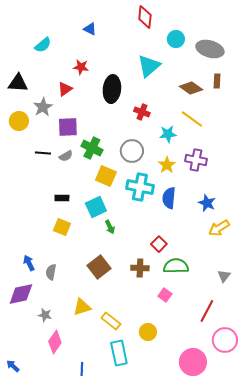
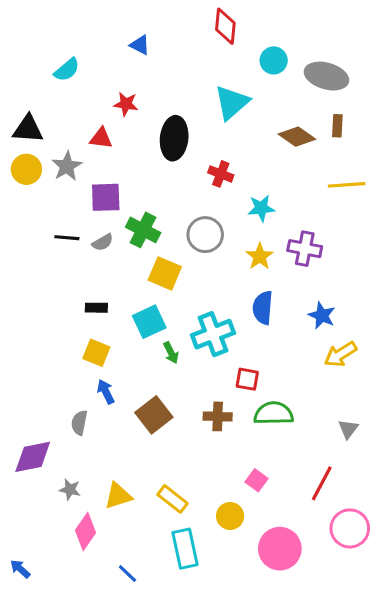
red triangle: (65, 89) -> (101, 138), turned 42
yellow line: (192, 119) -> (347, 185), moved, turned -40
yellow circle: (19, 121) -> (26, 169), moved
cyan cross: (140, 187) -> (213, 334), moved, turned -32
red square: (159, 244) -> (247, 379), turned -35
blue arrow: (29, 263) -> (106, 392), moved
pink square: (165, 295) -> (257, 480), moved
yellow triangle: (82, 307) -> (118, 496), moved
pink circle: (193, 362) -> (280, 549), moved
blue line: (82, 369) -> (127, 574), turned -48

